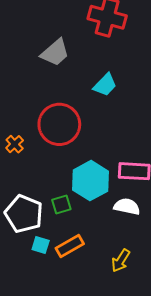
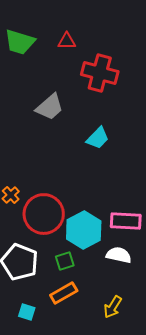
red circle: (59, 124) -> (44, 214), moved
green square: (61, 204) -> (65, 261), moved
cyan square: (41, 245) -> (27, 312), moved

